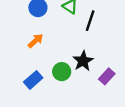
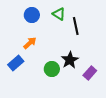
black line: (90, 21) -> (76, 26), turned -30
blue rectangle: (33, 80) -> (16, 63), moved

